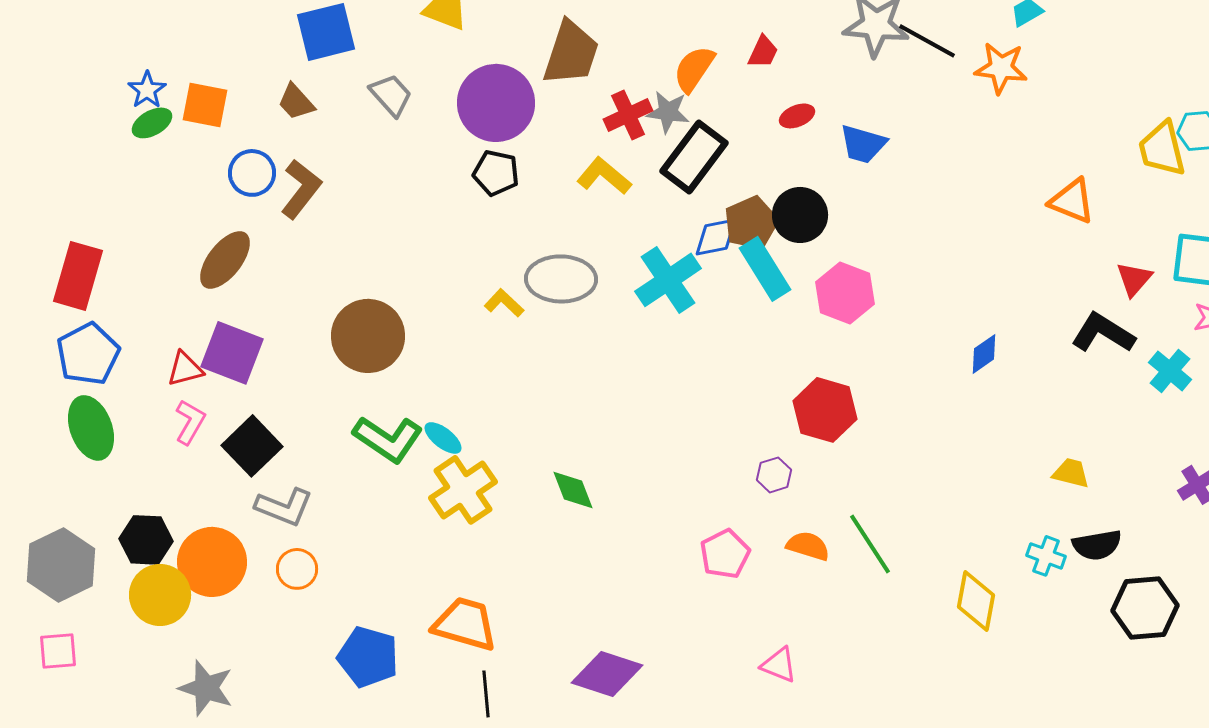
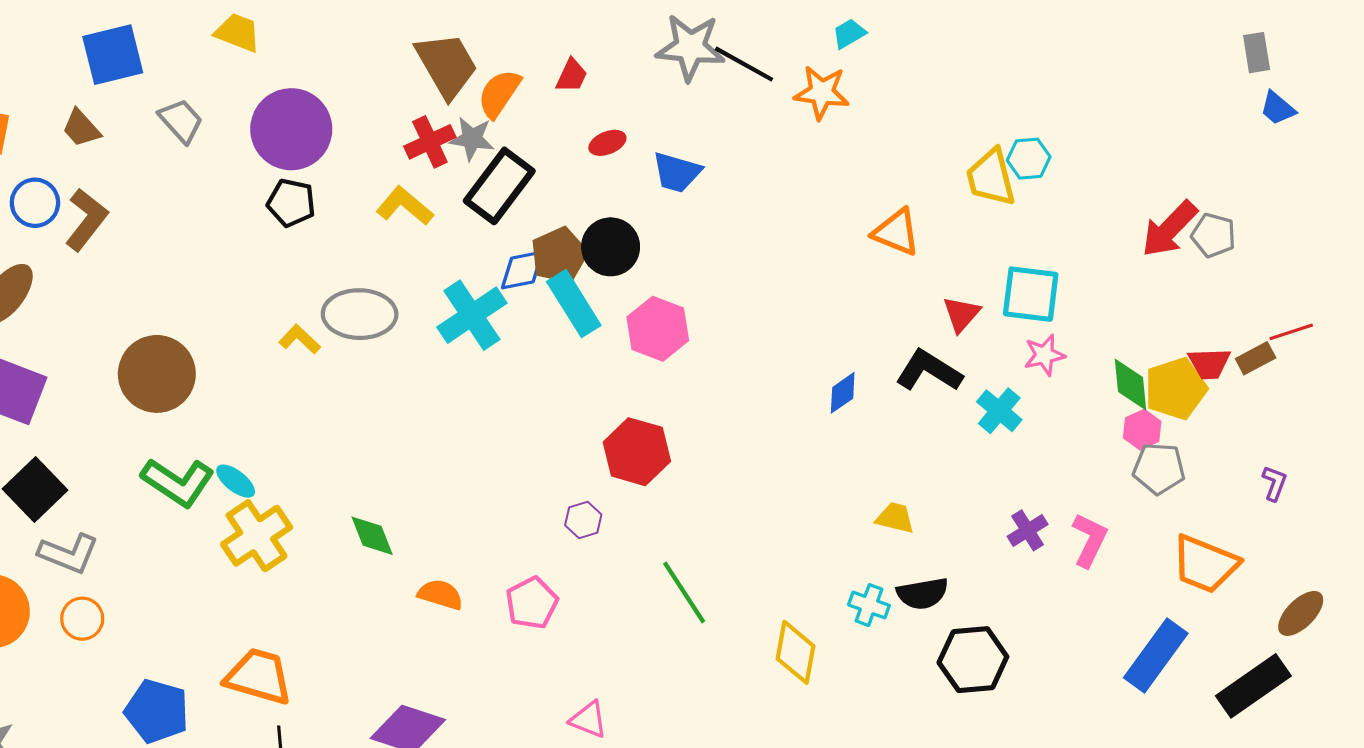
brown trapezoid: (571, 53) -> (447, 65), moved, turned -48
blue diamond: (984, 354) -> (843, 393), moved
orange semicircle: (808, 546) -> (440, 595), moved

